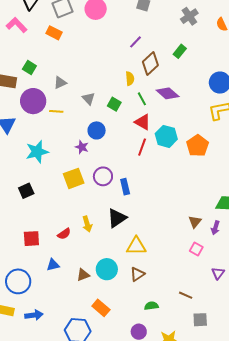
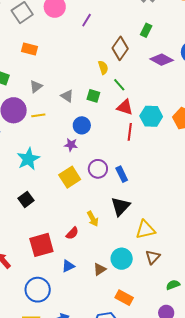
orange rectangle: (54, 33) -> (29, 49), moved
purple line: (136, 42) -> (87, 20), moved
purple diamond: (168, 93) -> (162, 60), moved
red square: (31, 239) -> (41, 245), size x1.4

